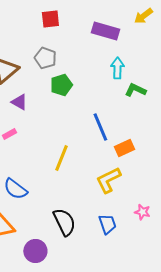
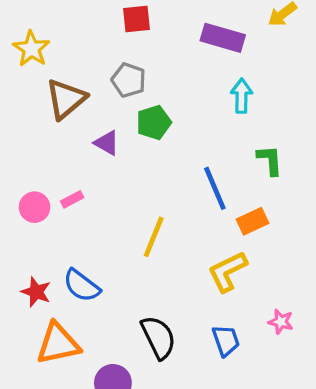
green L-shape: (135, 90) -> (270, 160), moved, turned 60
purple triangle: (19, 102) -> (107, 143), moved

